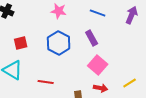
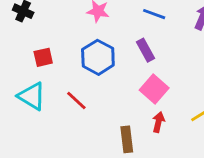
red line: (46, 82) -> (76, 100), moved, turned 35
red arrow: (101, 88) -> (158, 122), turned -88

